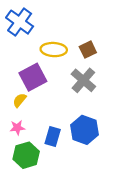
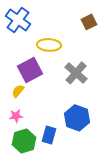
brown square: (88, 50) -> (89, 22), moved
blue rectangle: (53, 136) -> (49, 135), moved

